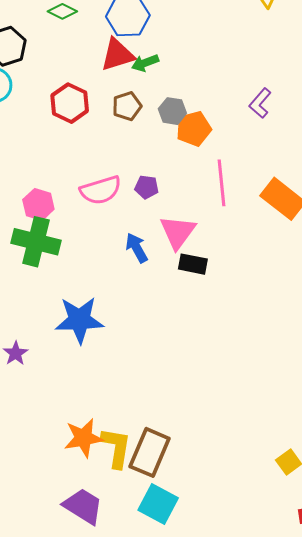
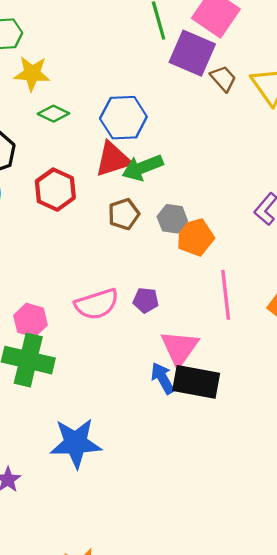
green arrow: (145, 63) -> (142, 168), size x1.4
red hexagon: (70, 103) -> (55, 190), moved
blue arrow: (137, 248) -> (163, 378), moved
black rectangle: (193, 264) -> (196, 382), size x1.5

